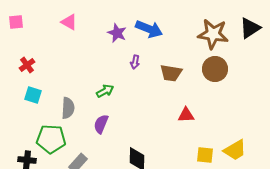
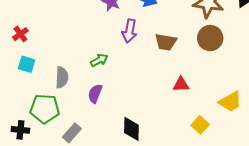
purple arrow: (135, 62) -> (129, 31), size x1.6
yellow trapezoid: (235, 150) -> (230, 102), moved
yellow square: (205, 155) -> (200, 125), turned 36

